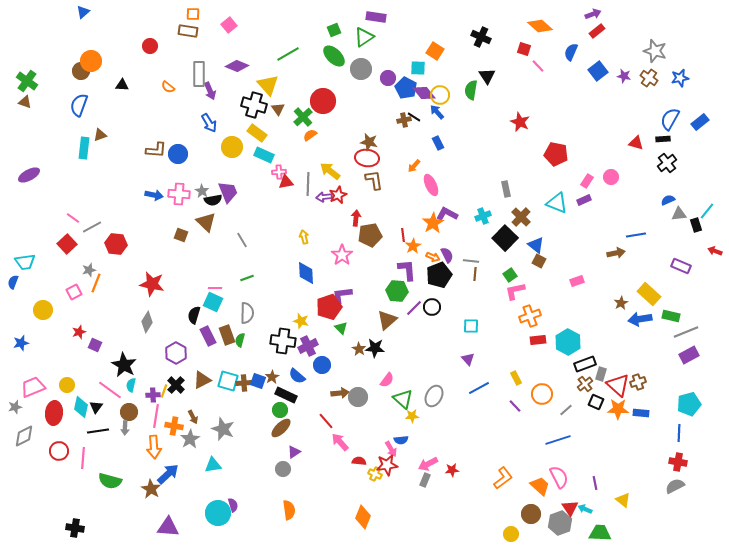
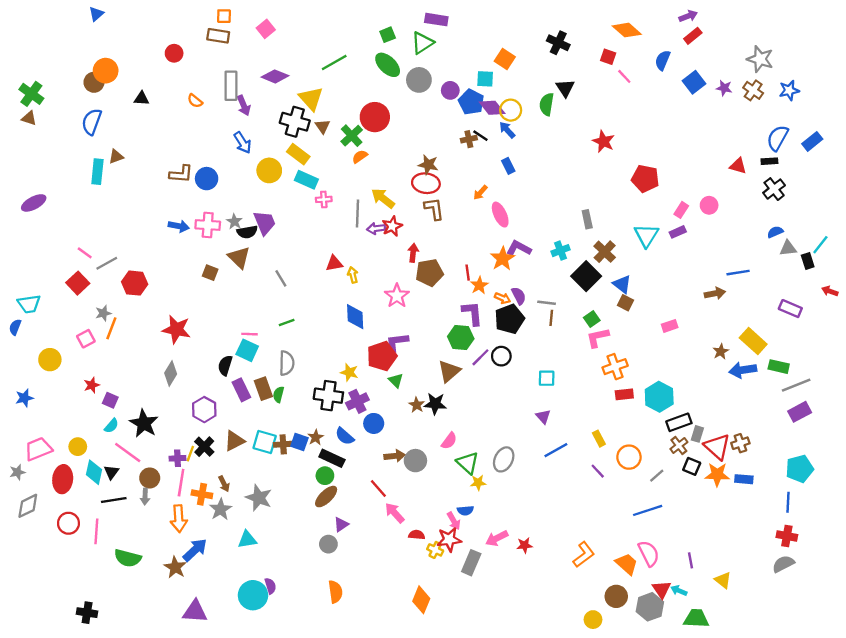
red triangle: (286, 182) -> (334, 263), moved
cyan triangle: (557, 203) -> (646, 235), turned 40
cyan semicircle: (131, 385) -> (111, 426), moved, turned -152
gray rectangle: (425, 480) -> (471, 563), moved, size x1.5

